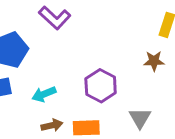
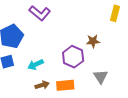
brown star: (154, 61) -> (93, 41), moved

